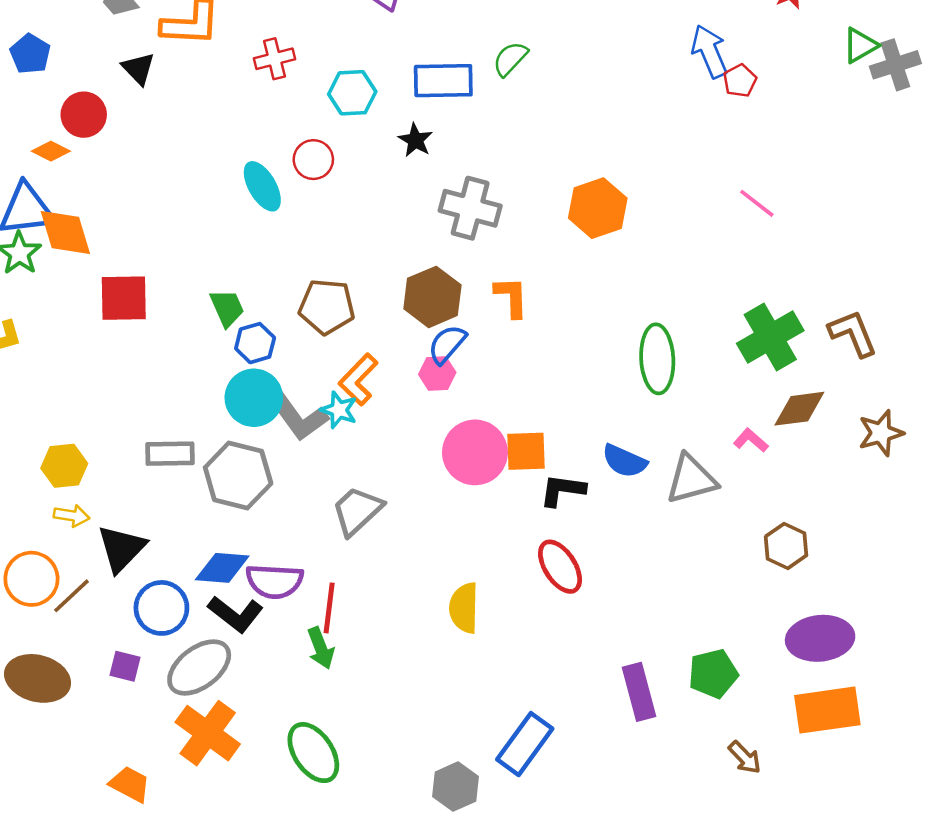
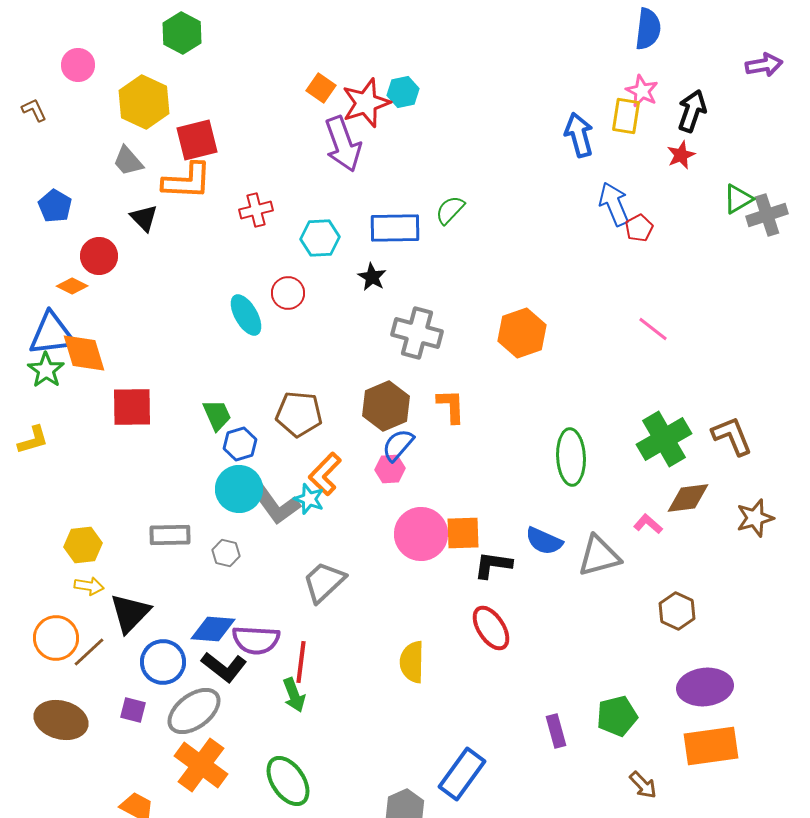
gray hexagon: (238, 476) -> (226, 553), size x0.5
purple rectangle: (639, 692) -> (556, 731), size x0.7

